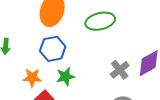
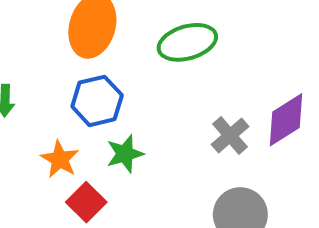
orange star: (32, 78) -> (60, 159), turned 30

